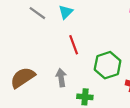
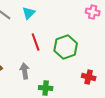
green hexagon: (108, 65) -> (66, 47), moved

